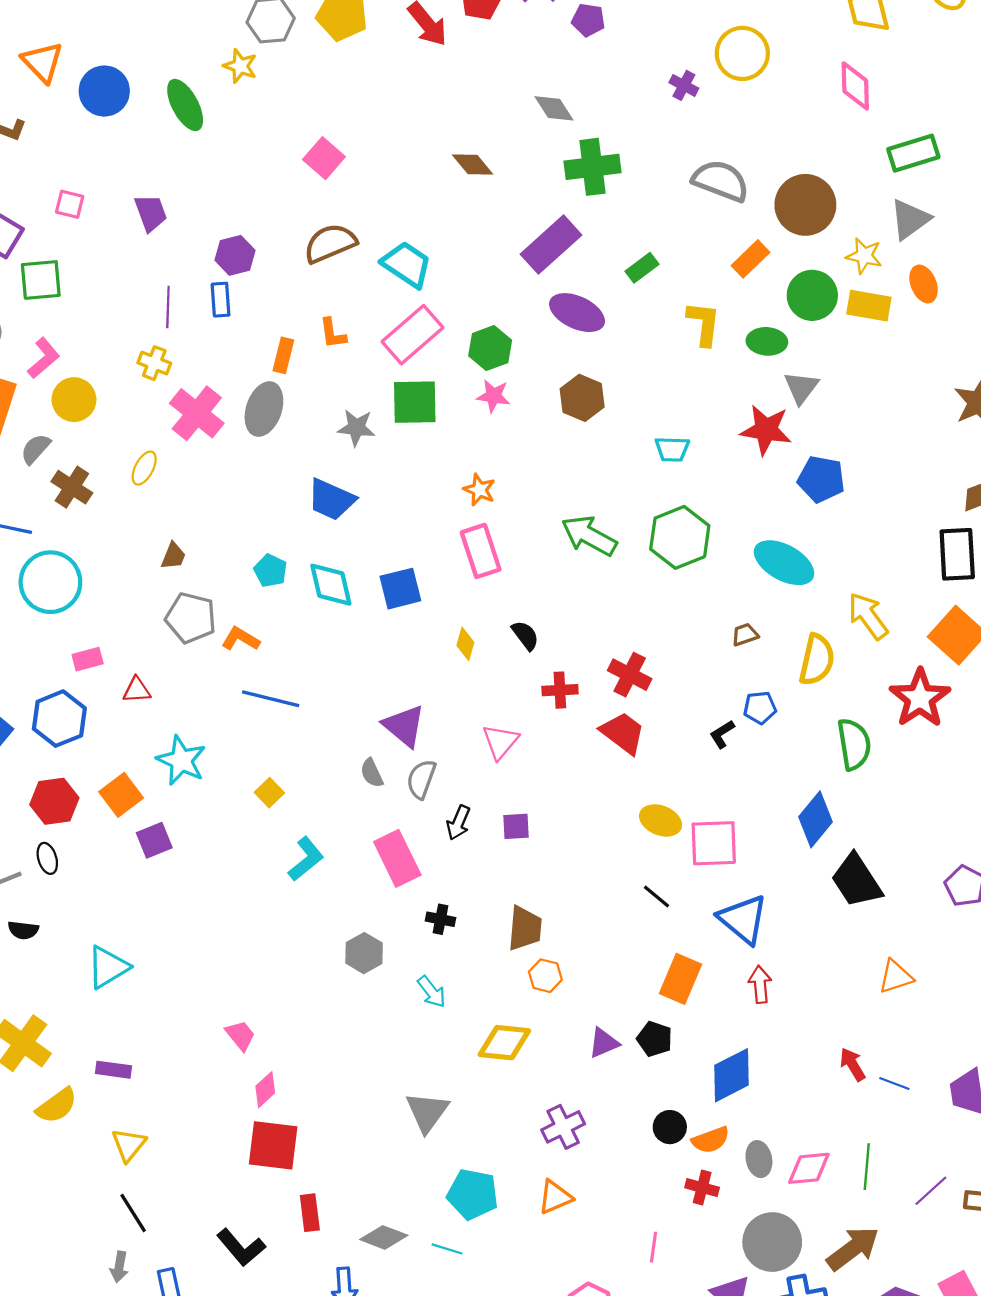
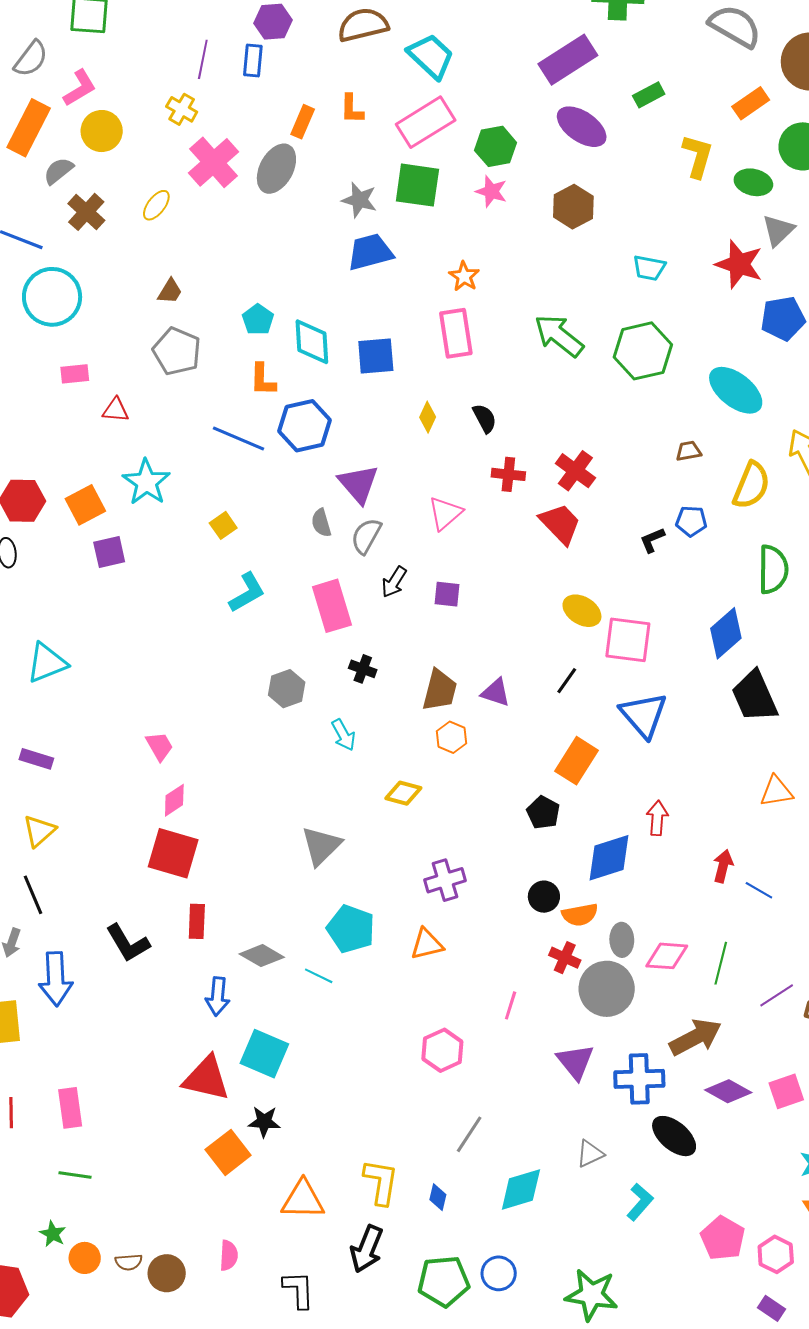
blue pentagon: (821, 479) -> (783, 318), turned -30
blue trapezoid: (331, 499) -> (370, 252), moved, turned 132
orange L-shape: (240, 639) -> (263, 380), moved, turned -129
blue hexagon: (59, 719) -> (305, 426), moved
black line: (657, 897) -> (567, 681), turned 76
red arrow: (760, 984) -> (657, 818), moved
yellow diamond: (504, 1043) -> (403, 793), size x0.7
purple triangle: (604, 1043) -> (496, 692), moved, turned 32
red arrow: (853, 1064) -> (723, 866), turned 36
gray circle: (772, 1242) -> (607, 989), moved

